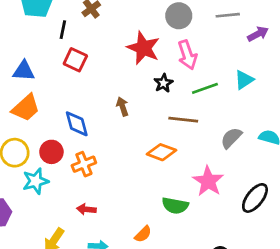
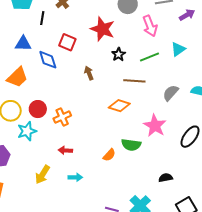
pink arrow: (187, 55) -> (150, 26), moved
red square: (75, 60) -> (67, 42), moved
blue triangle: (24, 71) -> (23, 44), moved
blue diamond: (77, 124) -> (48, 60), moved
orange semicircle: (143, 234) -> (109, 155), moved

